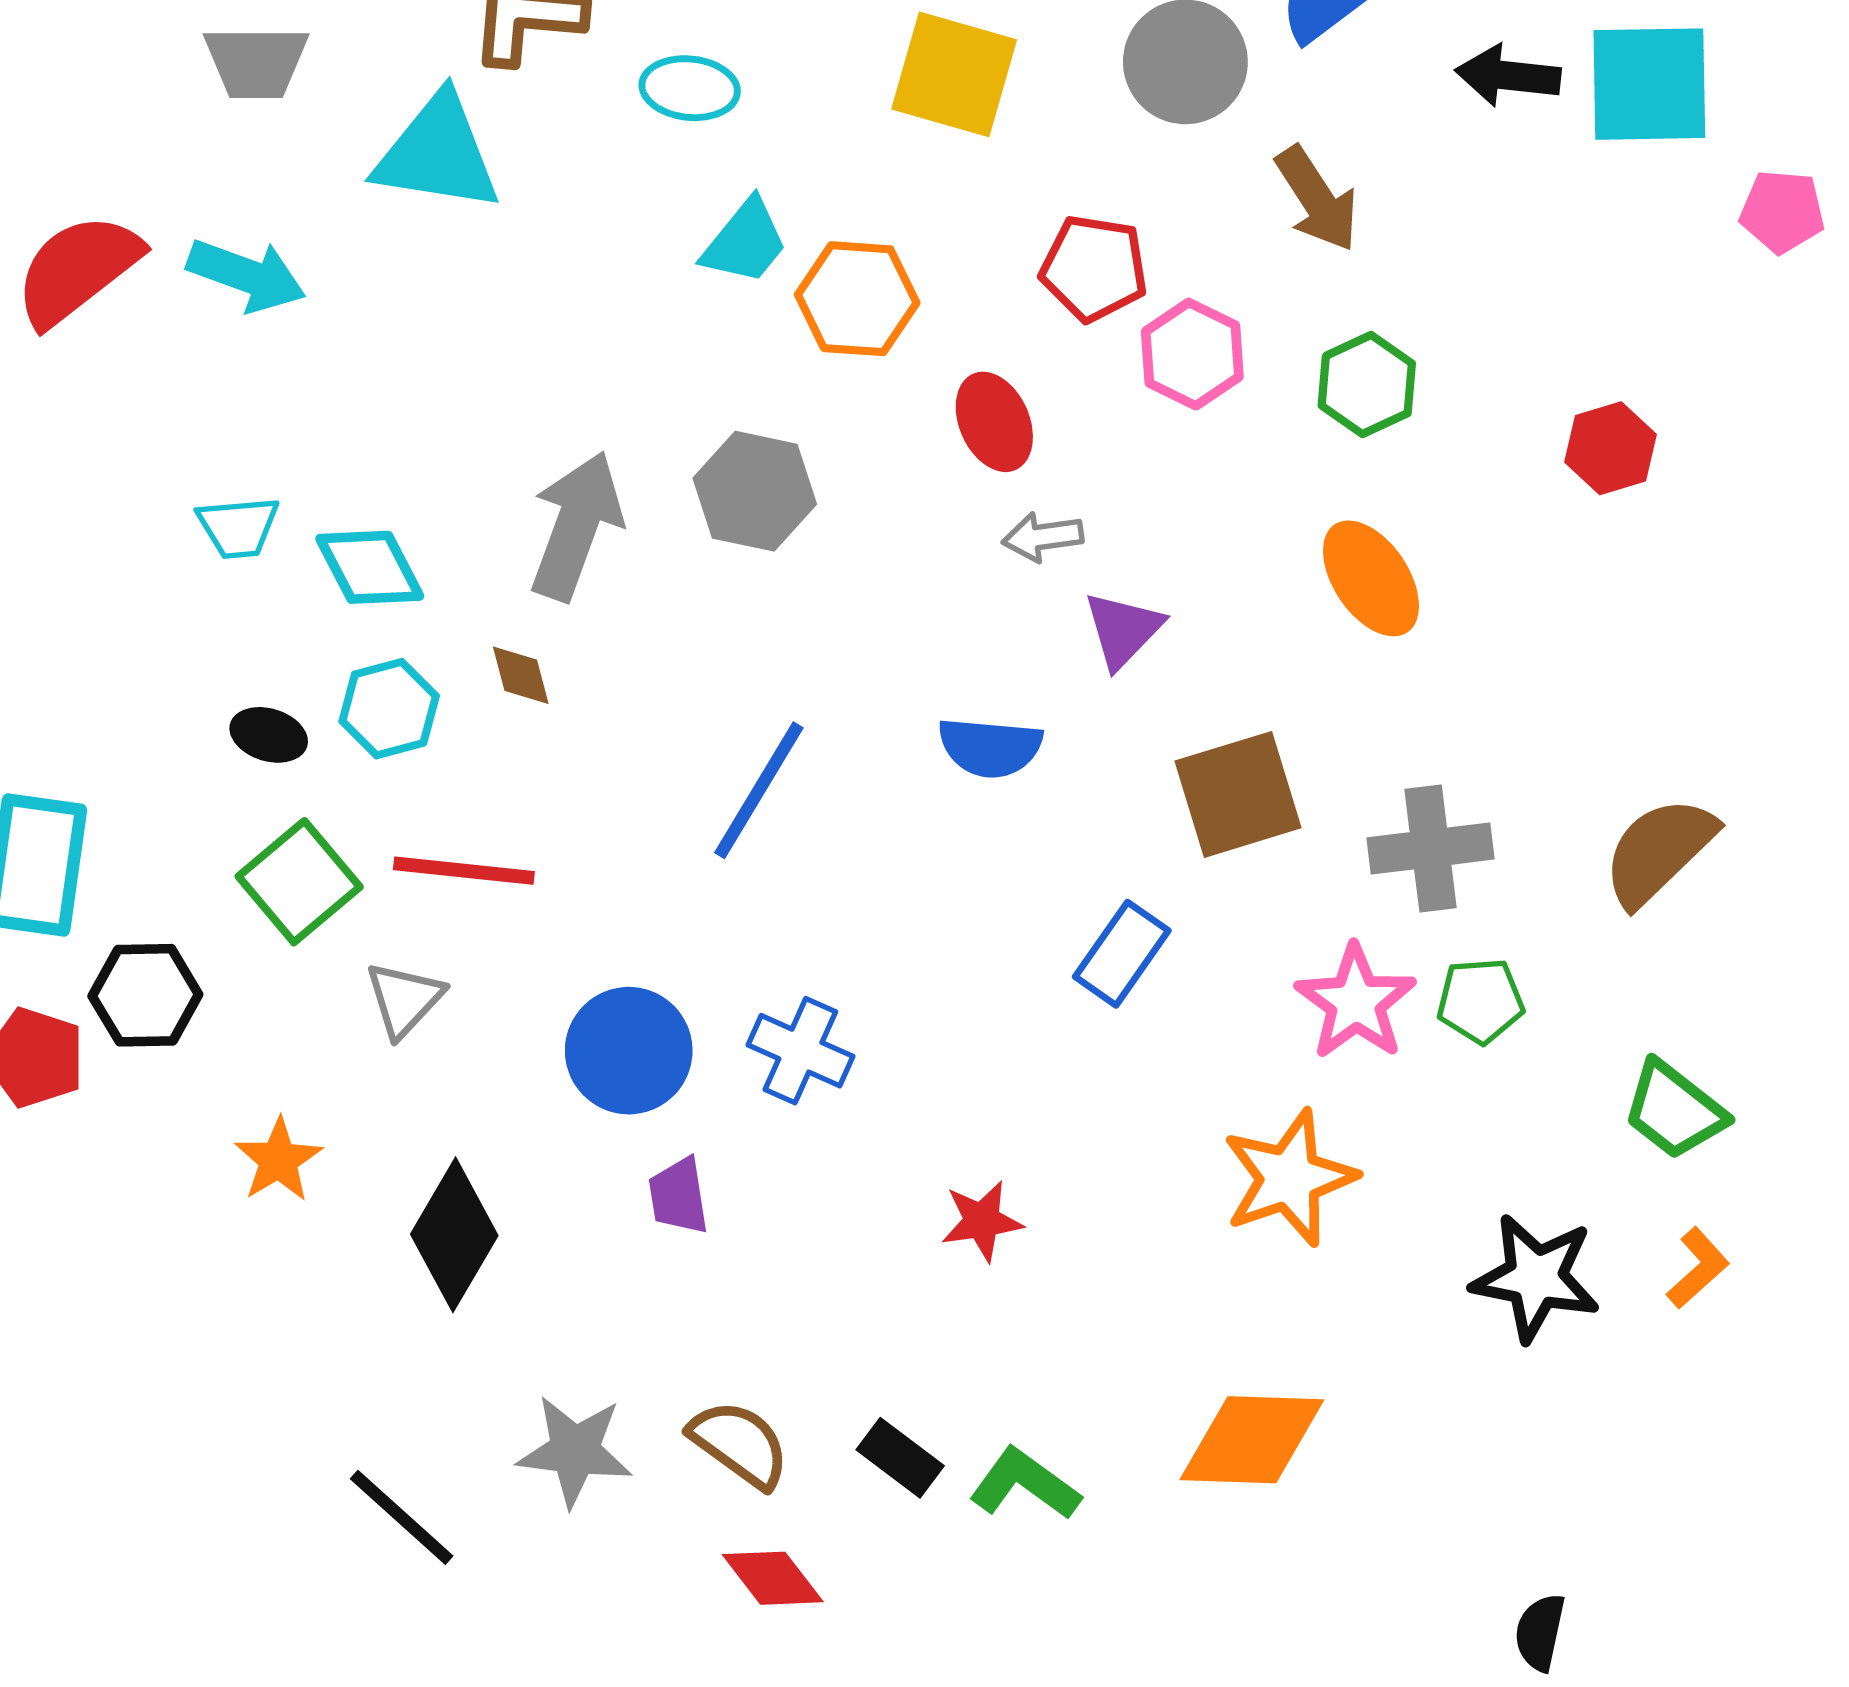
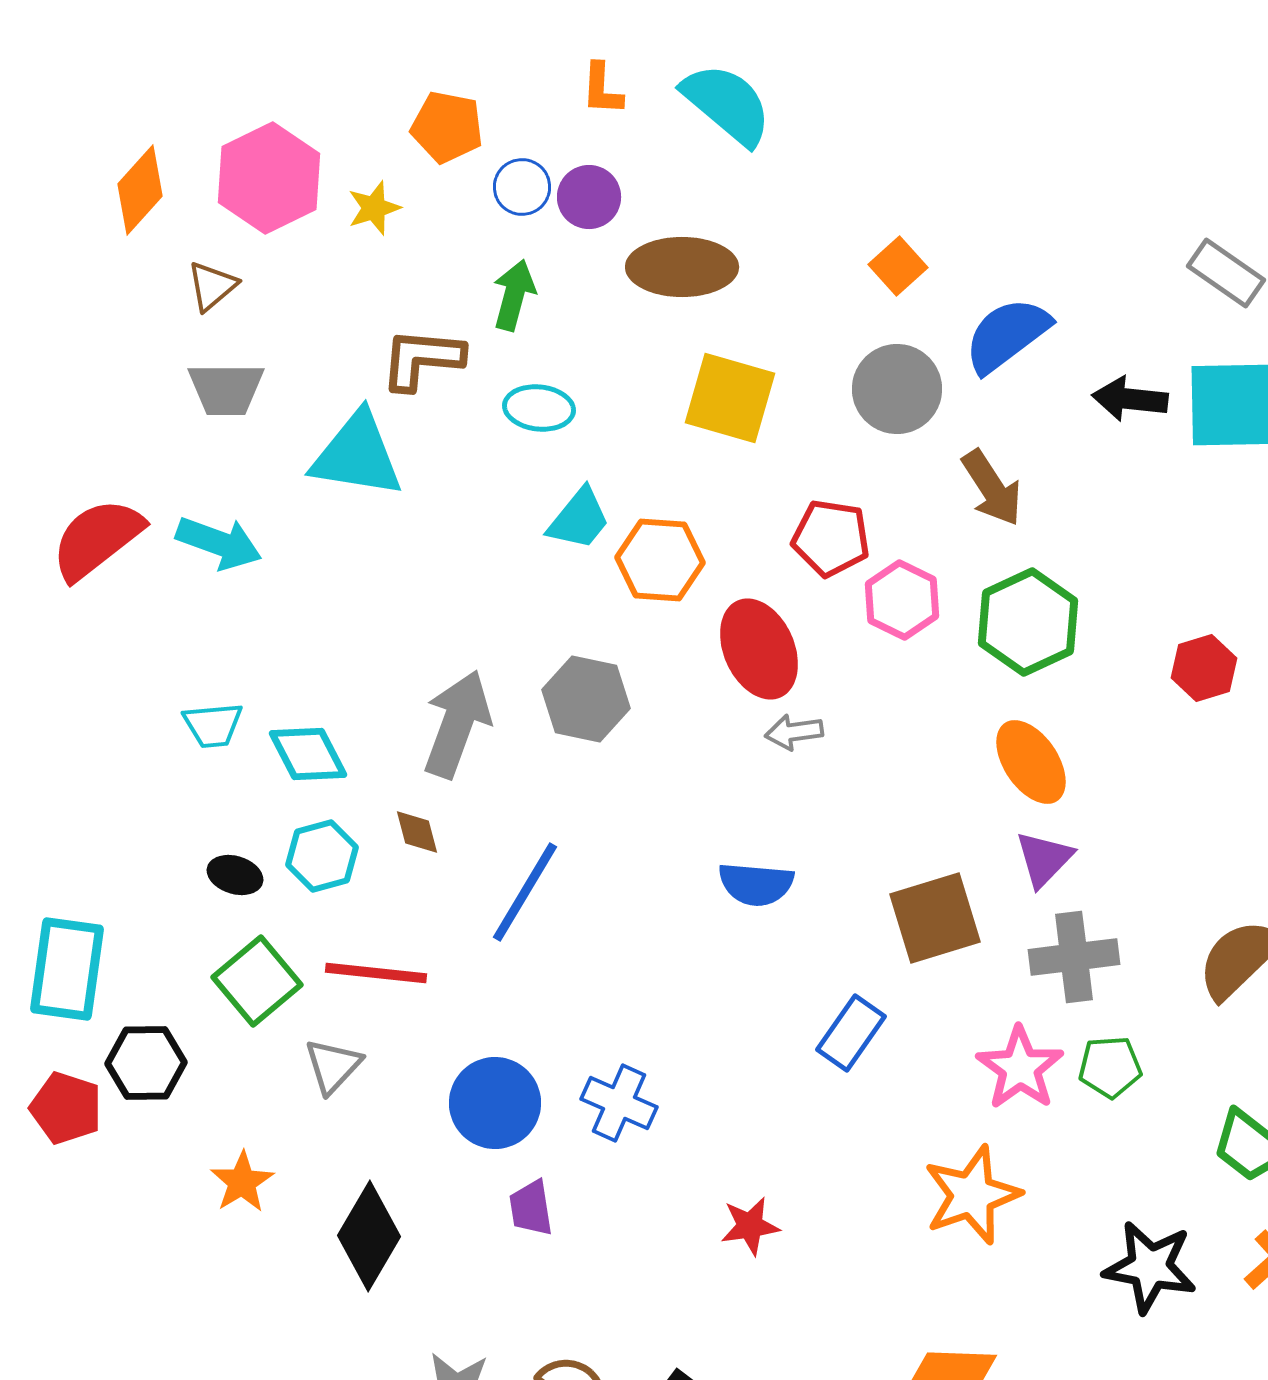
green hexagon: (1367, 385) -> (1028, 622), size x1.4
red ellipse: (994, 422) -> (759, 649), size x1.4
purple triangle: (1123, 630) -> (1044, 859), moved
blue line: (759, 790) -> (525, 892), moved

